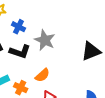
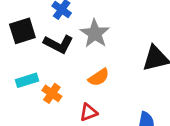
orange semicircle: (42, 75) -> (99, 77), moved

